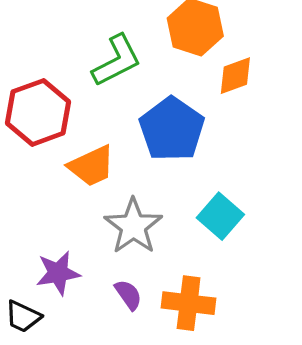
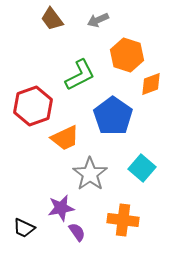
purple star: (58, 273) -> (61, 208), moved
purple semicircle: (128, 295) -> (77, 232), moved

